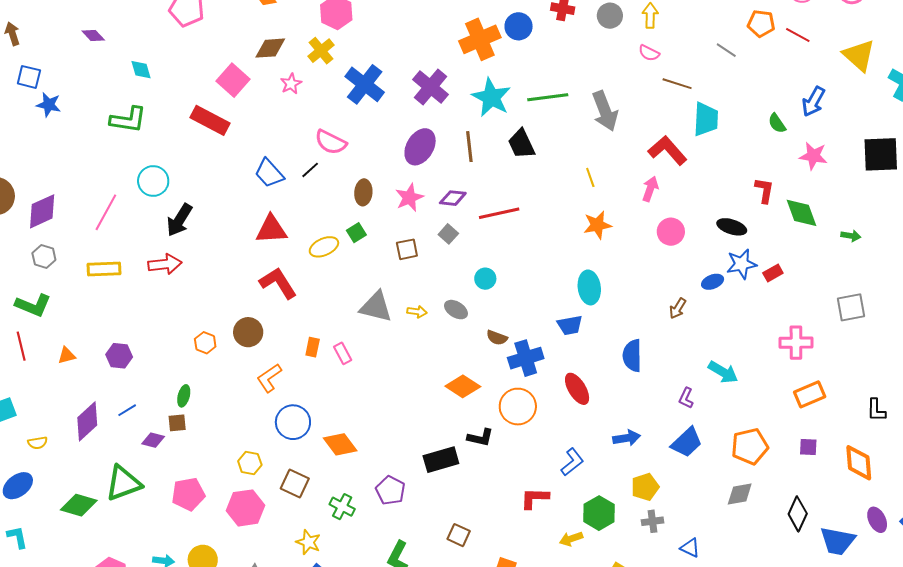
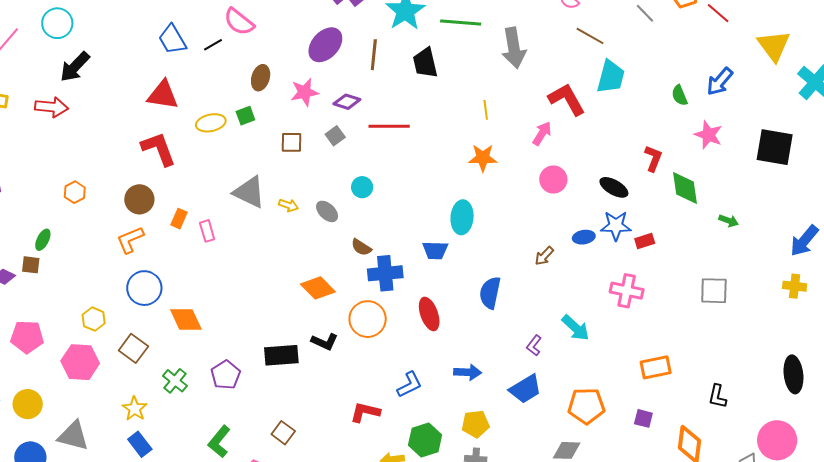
brown circle: (248, 332) -> (139, 199), moved
pink cross: (796, 343) -> (627, 291), moved

